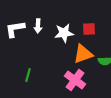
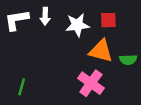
orange triangle: (83, 54) -> (101, 51), turned 35
green line: (28, 75) -> (22, 87), moved

